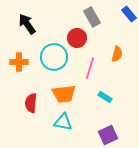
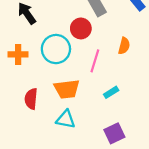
cyan rectangle: (105, 97) -> (111, 92), turned -64

